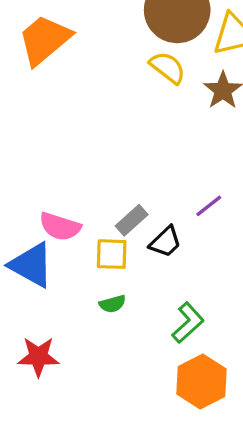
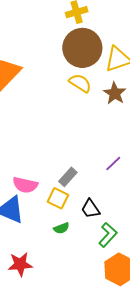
black trapezoid: (165, 242) -> (90, 209), moved, turned 105
yellow square: (112, 254) -> (58, 198), turned 30

